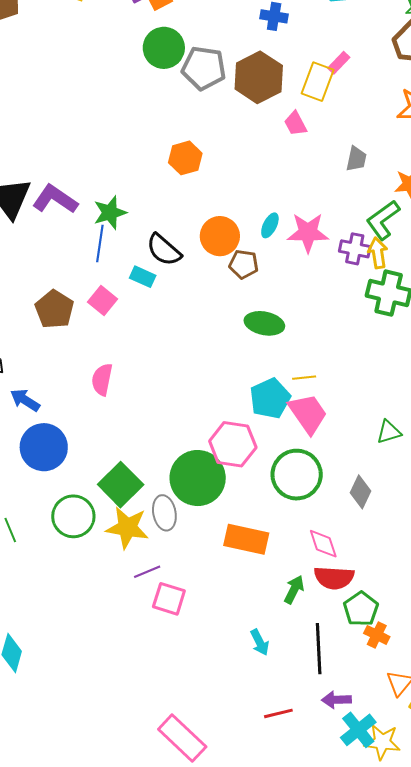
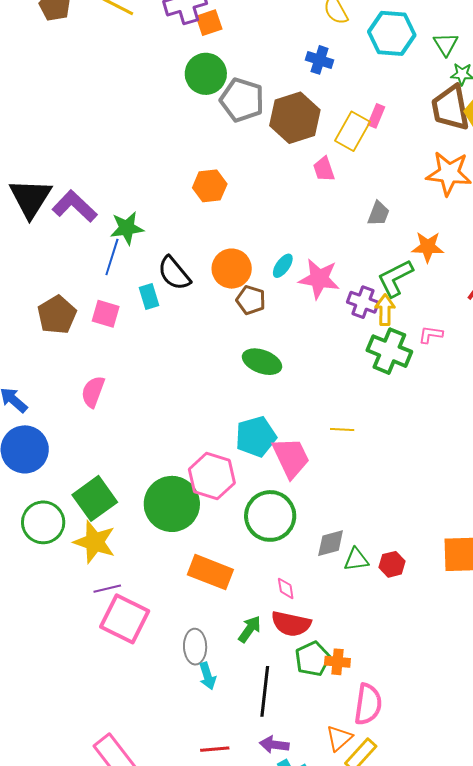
pink rectangle: (339, 63) -> (376, 116), turned -30
cyan rectangle: (143, 277) -> (149, 297), turned 40
pink square: (103, 301) -> (106, 314), turned -32
yellow line: (304, 378) -> (342, 429), moved
green triangle: (389, 432) -> (356, 559), moved
gray diamond: (361, 492) -> (331, 543), turned 40
gray ellipse: (164, 513) -> (195, 647), moved
pink diamond: (323, 544) -> (286, 588), size x0.7
pink square: (169, 599) -> (125, 619), size x1.4
orange cross: (377, 635) -> (337, 662), moved, turned -30

